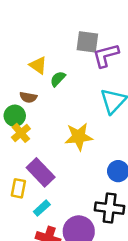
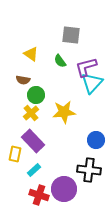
purple L-shape: (106, 55) -> (86, 67), moved
green semicircle: (58, 79) -> (60, 61), moved, turned -80
green circle: (15, 116) -> (36, 95), moved
yellow cross: (21, 133) -> (31, 113), moved

